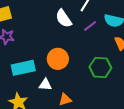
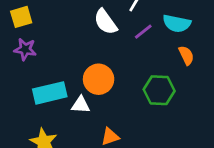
white triangle: (45, 85) -> (81, 105), moved

